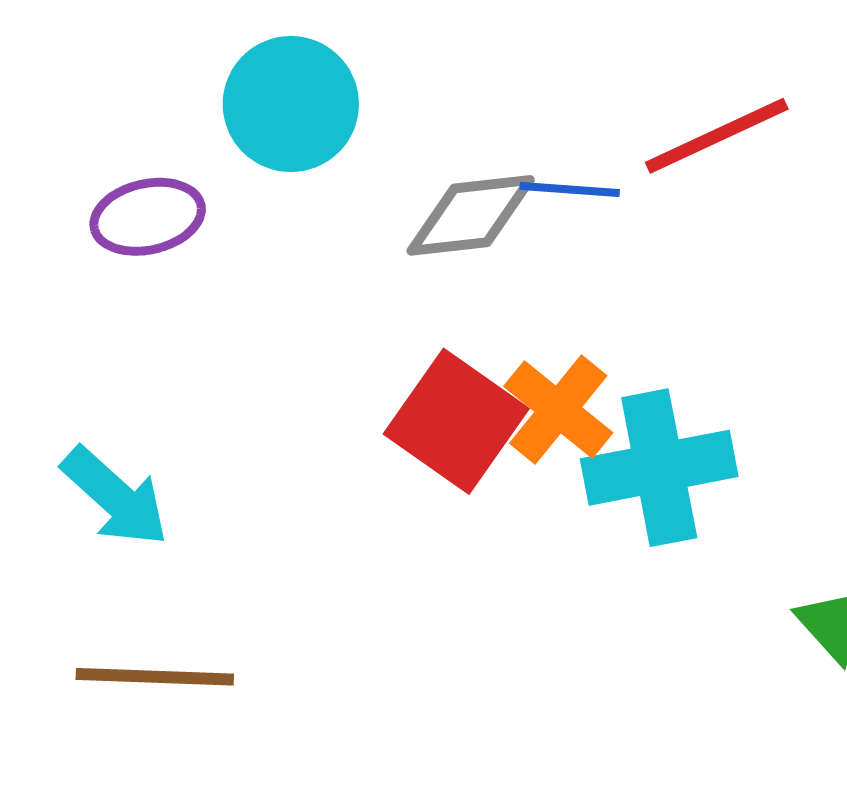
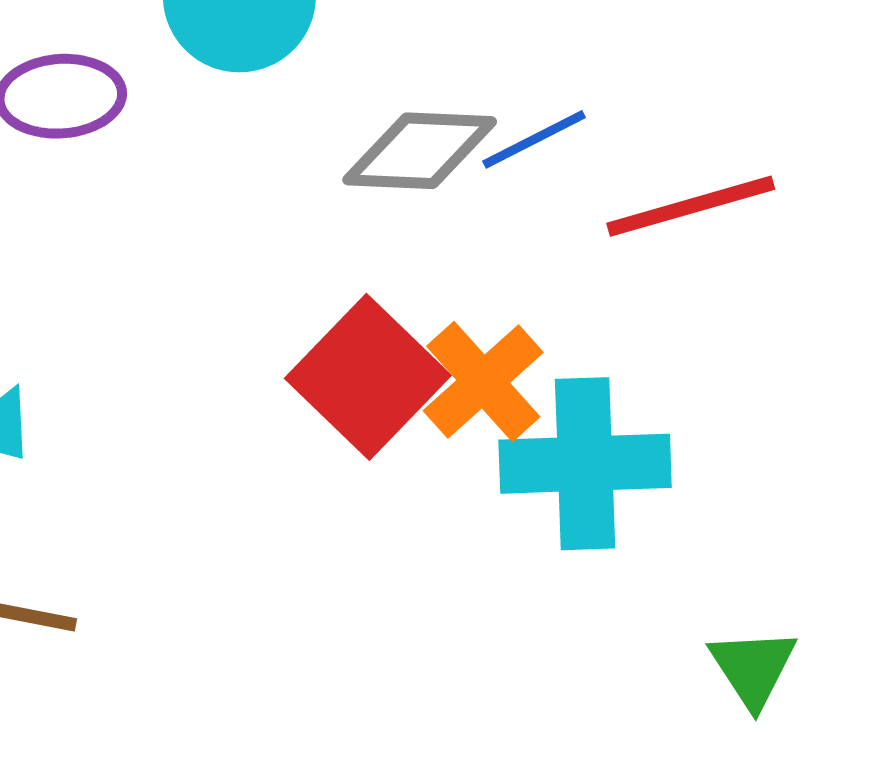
red line: (717, 136) -> (691, 206), moved
blue line: (570, 190) -> (534, 139), turned -40

